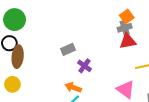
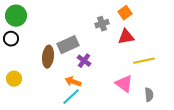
gray cross: (125, 28) -> (102, 24), moved
gray rectangle: (68, 49) -> (68, 45), size x1.5
brown ellipse: (18, 57) -> (48, 57), moved

